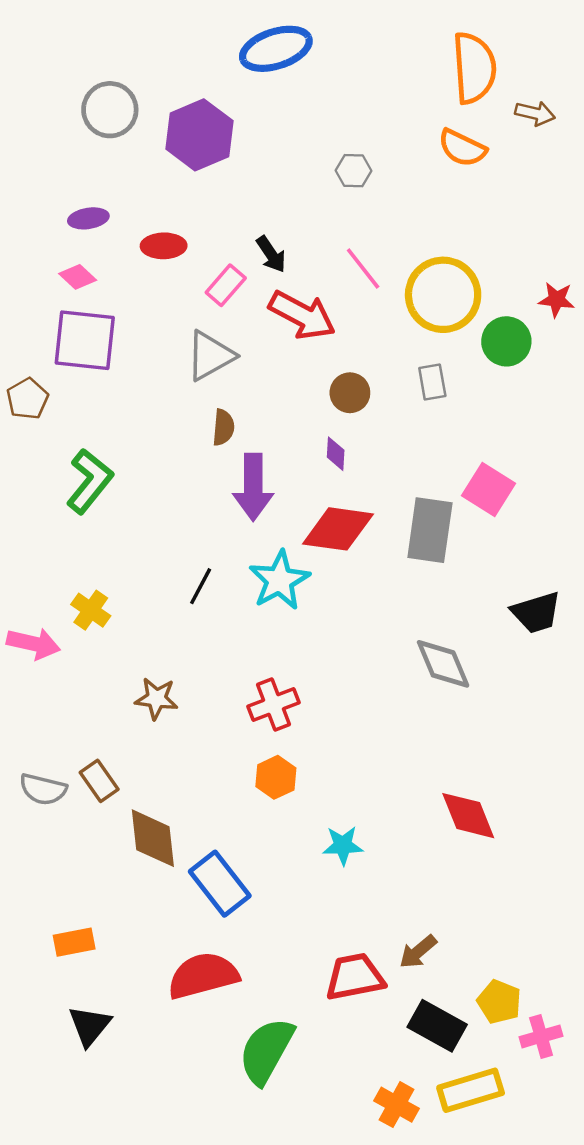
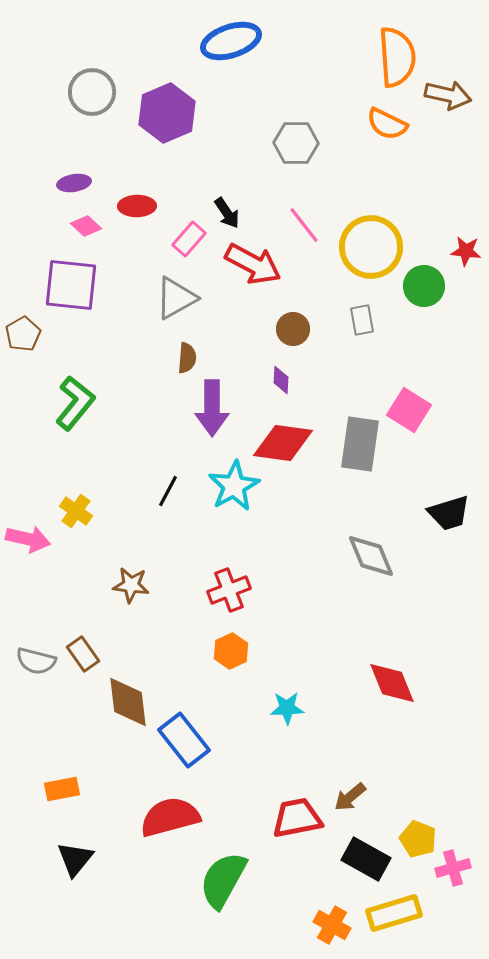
brown arrow: (535, 113) -> (448, 95), size x1.4
gray hexagon: (354, 171) -> (296, 143), size x1.5
pink diamond: (78, 277) -> (86, 226), moved

